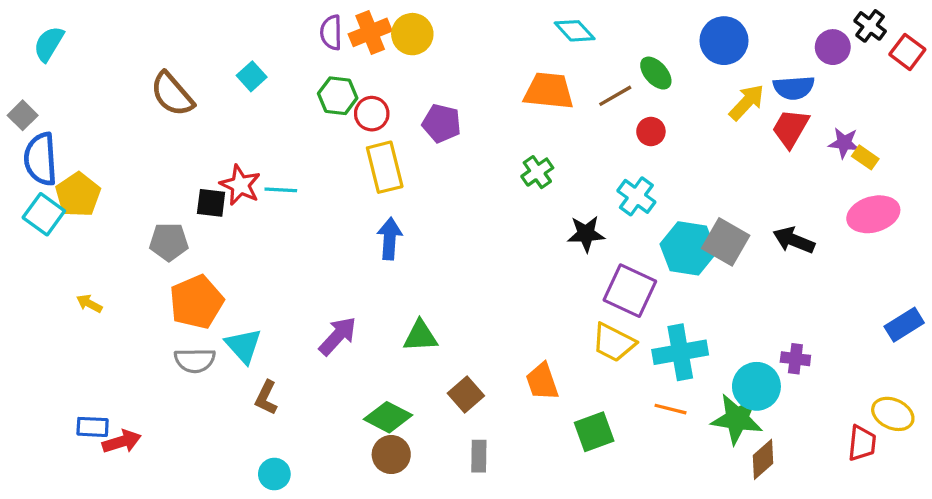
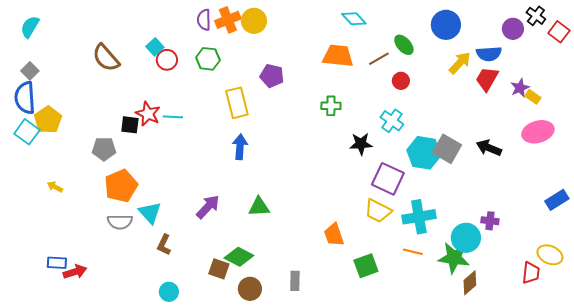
red circle: (372, 114) -> (167, 60), moved
gray square: (23, 115) -> (30, 71), moved
purple star: (844, 143) -> (520, 88), turned -30
green cross: (537, 172) -> (331, 106), turned 36
brown square: (466, 394) -> (219, 269), moved, turned -30
brown circle: (391, 455) -> (250, 289), moved

